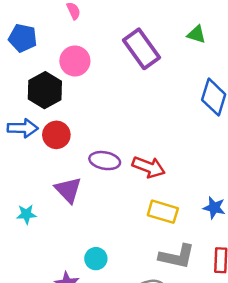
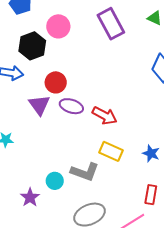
red circle: (56, 135) -> (56, 82), moved
purple triangle: (68, 190) -> (39, 105), moved
gray L-shape: (177, 256) -> (85, 172), moved

